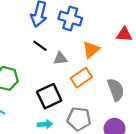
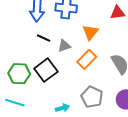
black square: (49, 96) -> (46, 70), moved
gray pentagon: (79, 119) -> (92, 97), turned 30

